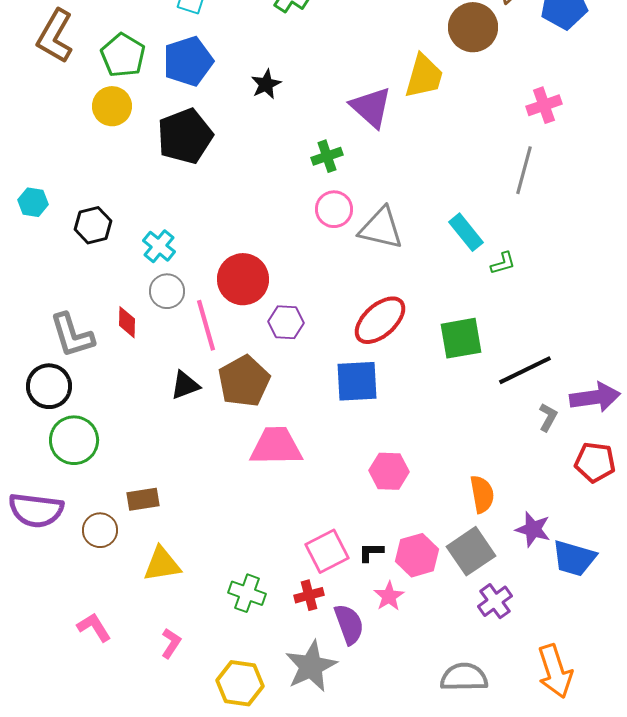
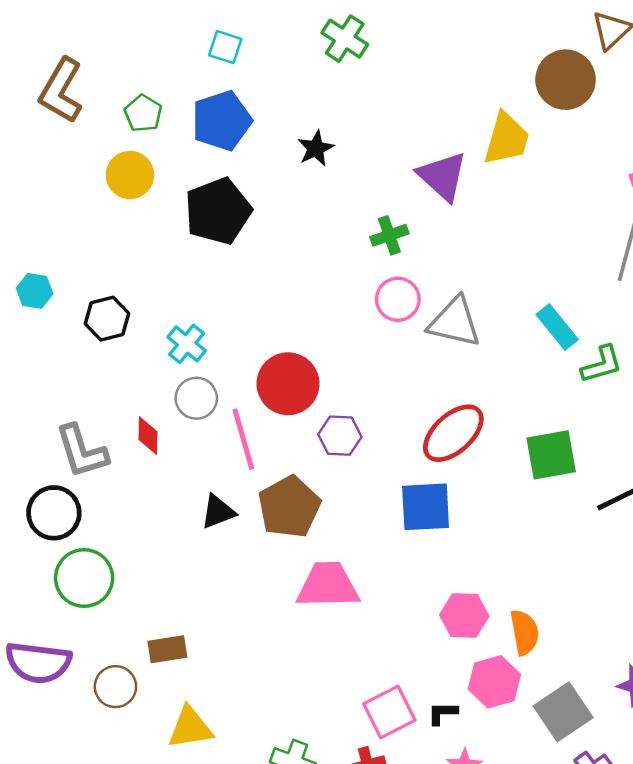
green pentagon: (123, 55) -> (143, 113), size x0.7
green L-shape: (503, 263) -> (602, 364), size x1.4
orange semicircle: (482, 494) -> (525, 632), moved
pink hexagon: (417, 555) -> (494, 682), moved

